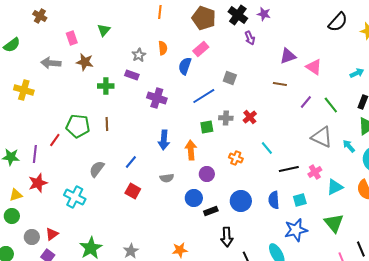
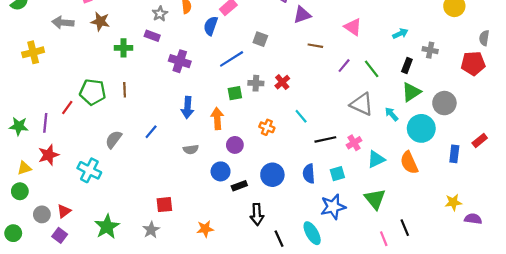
purple triangle: (288, 56) -> (302, 15), moved
yellow cross: (24, 90) -> (33, 52), turned -30
red square: (133, 191) -> (164, 205), moved, turned -35

